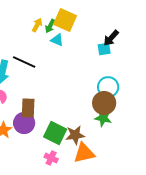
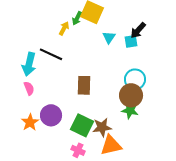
yellow arrow: (37, 25) -> (64, 28), moved
cyan triangle: (57, 40) -> (109, 37), moved, turned 40
brown rectangle: (28, 108) -> (84, 85), moved

